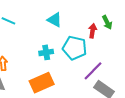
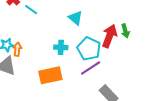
red arrow: (93, 31) -> (110, 36), size x1.6
purple line: (93, 71) -> (91, 68), moved

